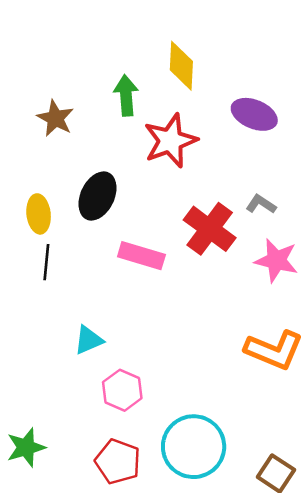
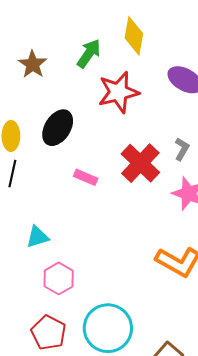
green arrow: (126, 95) -> (89, 53), turned 32
gray L-shape: (261, 204) -> (182, 149), turned 80
pink rectangle: (141, 256) -> (86, 177), size x0.7

